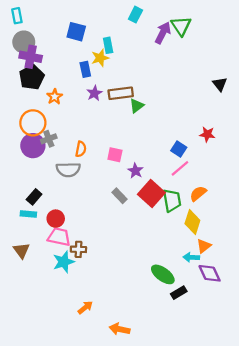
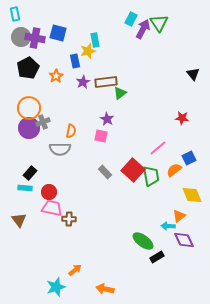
cyan rectangle: (135, 15) -> (131, 19), moved
blue square: (76, 32) -> (58, 33), moved
purple cross: (31, 57) -> (35, 38), moved
orange star: (55, 97) -> (56, 76), moved
blue square: (179, 149) -> (189, 158), moved, turned 32
purple star: (135, 171) -> (107, 119), moved
yellow diamond: (192, 222) -> (192, 195), moved, turned -40
cyan star: (64, 262) -> (56, 287), moved

